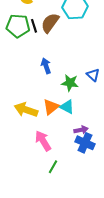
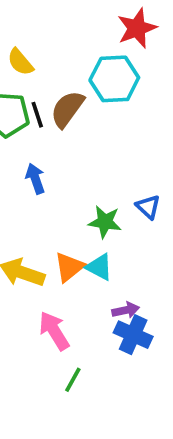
blue arrow: (46, 66) -> (35, 179), moved

